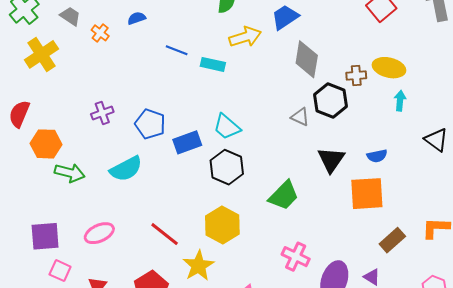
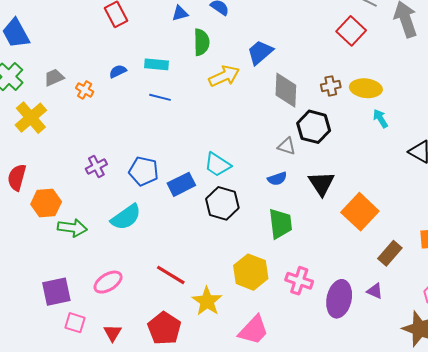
gray trapezoid: (70, 16) -> (54, 77), turned -50
cyan rectangle: (213, 64) -> (156, 64), moved
brown cross: (356, 76) -> (331, 86), moved
cyan arrow: (400, 101) -> (380, 119), turned -30
blue semicircle: (377, 156) -> (277, 179), moved
orange square: (367, 194) -> (360, 212), turned -36
green trapezoid: (284, 195) -> (280, 224), turned -44
yellow hexagon: (222, 225) -> (251, 272), moved

